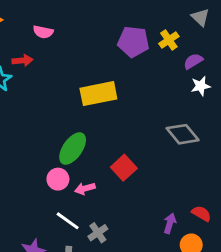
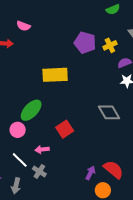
pink arrow: (85, 189) -> (42, 150), moved
red semicircle: (201, 214) -> (113, 170), size x1.5
gray cross: (98, 233) -> (39, 171), turned -32

